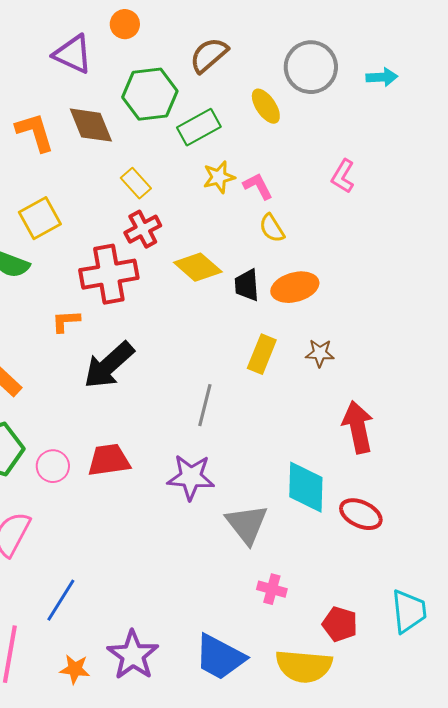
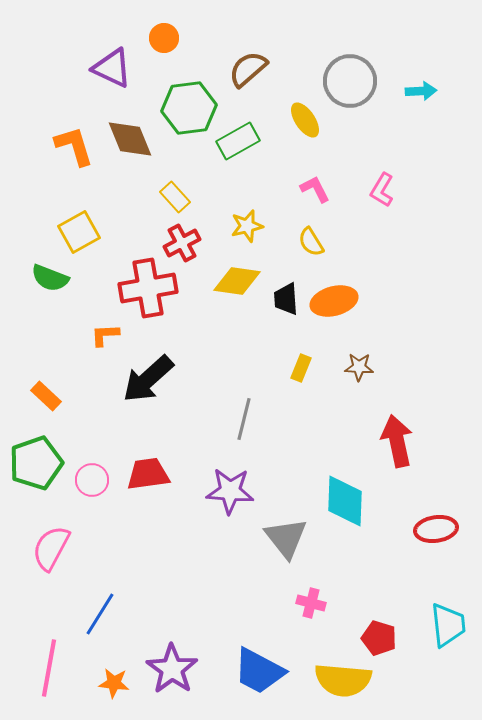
yellow star: (219, 177) -> (247, 226), moved
pink L-shape: (258, 186) -> (315, 189), moved
yellow diamond: (198, 267) -> (237, 281), turned -33
yellow rectangle: (262, 354) -> (301, 368), size x0.7
red ellipse: (361, 514) -> (436, 529), moved, turned -33

